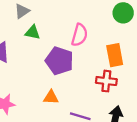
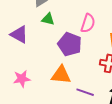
orange triangle: (51, 97) -> (61, 75), size x1.5

